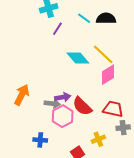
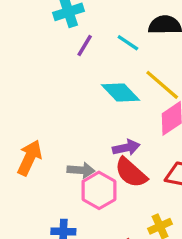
cyan line: (84, 18) -> (128, 43), moved
purple arrow: (63, 97) -> (126, 148), moved

